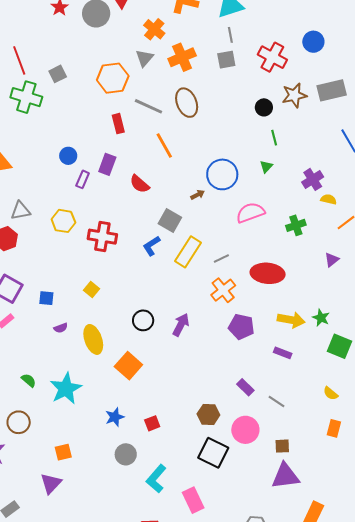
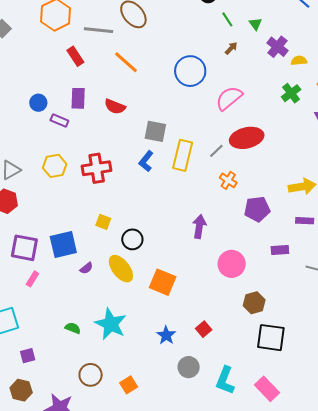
green triangle: (266, 167) -> (256, 24), moved
purple rectangle: (83, 179) -> (59, 121), turned -72
brown arrow: (198, 195) -> (231, 48), moved
green cross: (296, 225) -> (291, 93), moved
red ellipse: (268, 273) -> (247, 138), moved
orange cross: (223, 290) -> (228, 180), size x0.7
blue square: (46, 298) -> (63, 245), size x1.8
black circle: (143, 320) -> (132, 239), moved
purple rectangle: (245, 387) -> (280, 250), moved, turned -30
brown circle: (19, 422) -> (91, 375), moved
pink circle: (245, 430) -> (232, 264), moved

